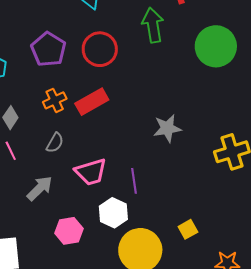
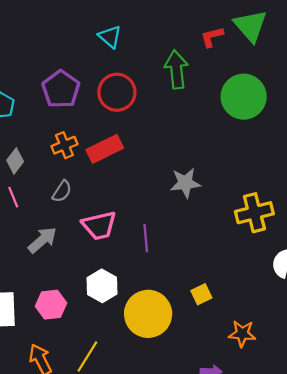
white hexagon: (113, 213) -> (102, 286), moved
pink hexagon: (69, 231) -> (51, 305), moved

